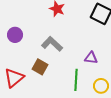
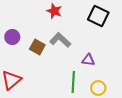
gray L-shape: (52, 44) -> (60, 40), moved
brown square: (40, 67) -> (37, 47), moved

